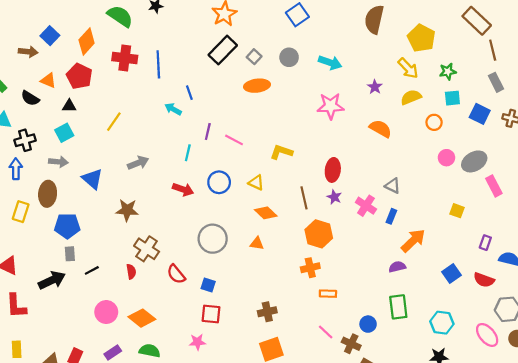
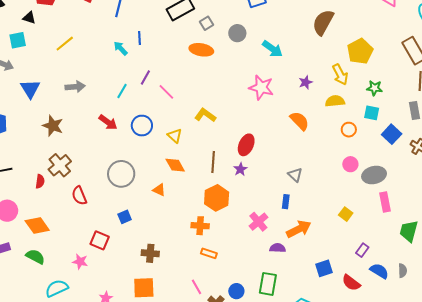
pink cross: (366, 206) -> (258, 222), moved
blue rectangle: (391, 216) -> (286, 202), turned -32
blue square: (208, 285) -> (125, 217), moved, turned 32

